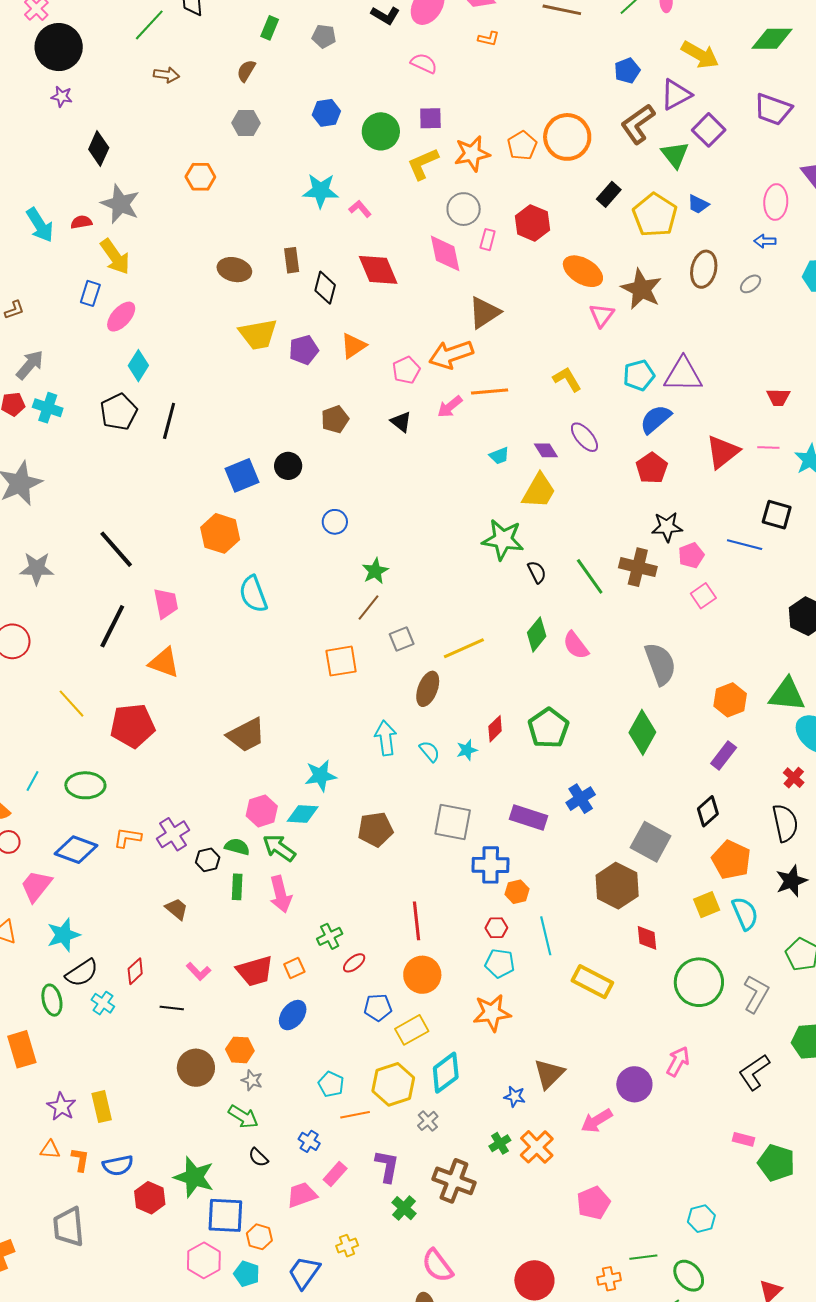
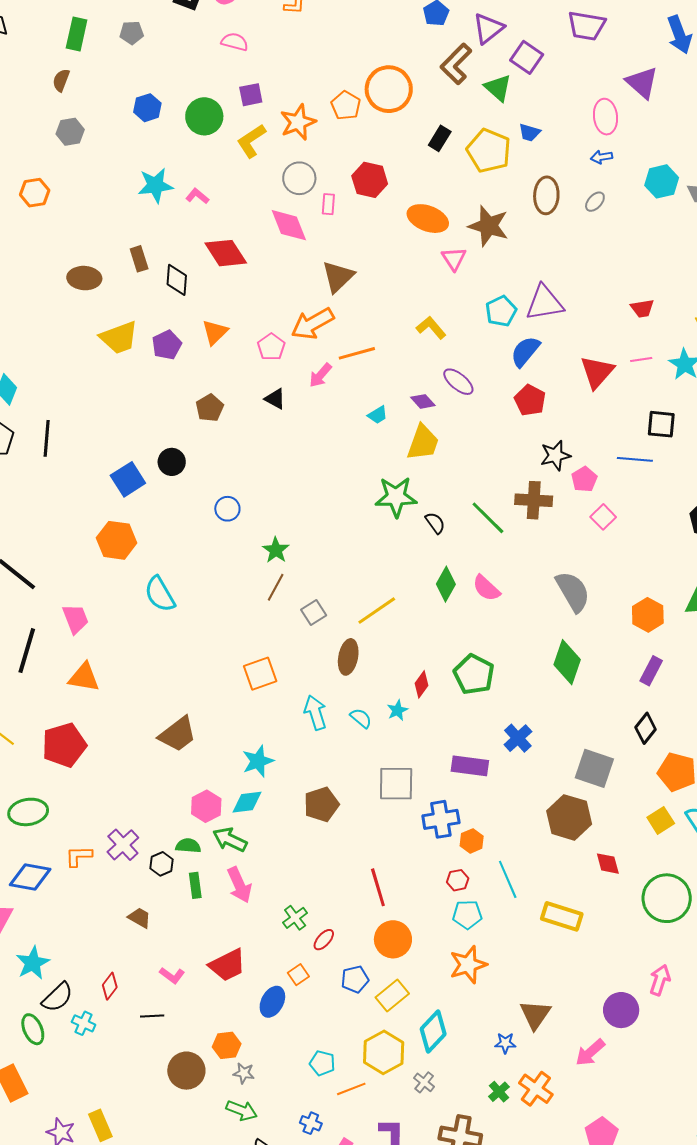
green rectangle: (270, 28) -> (77, 34), size x1.4
orange square: (341, 661) -> (260, 674), moved
orange square: (294, 968) -> (298, 975), moved

